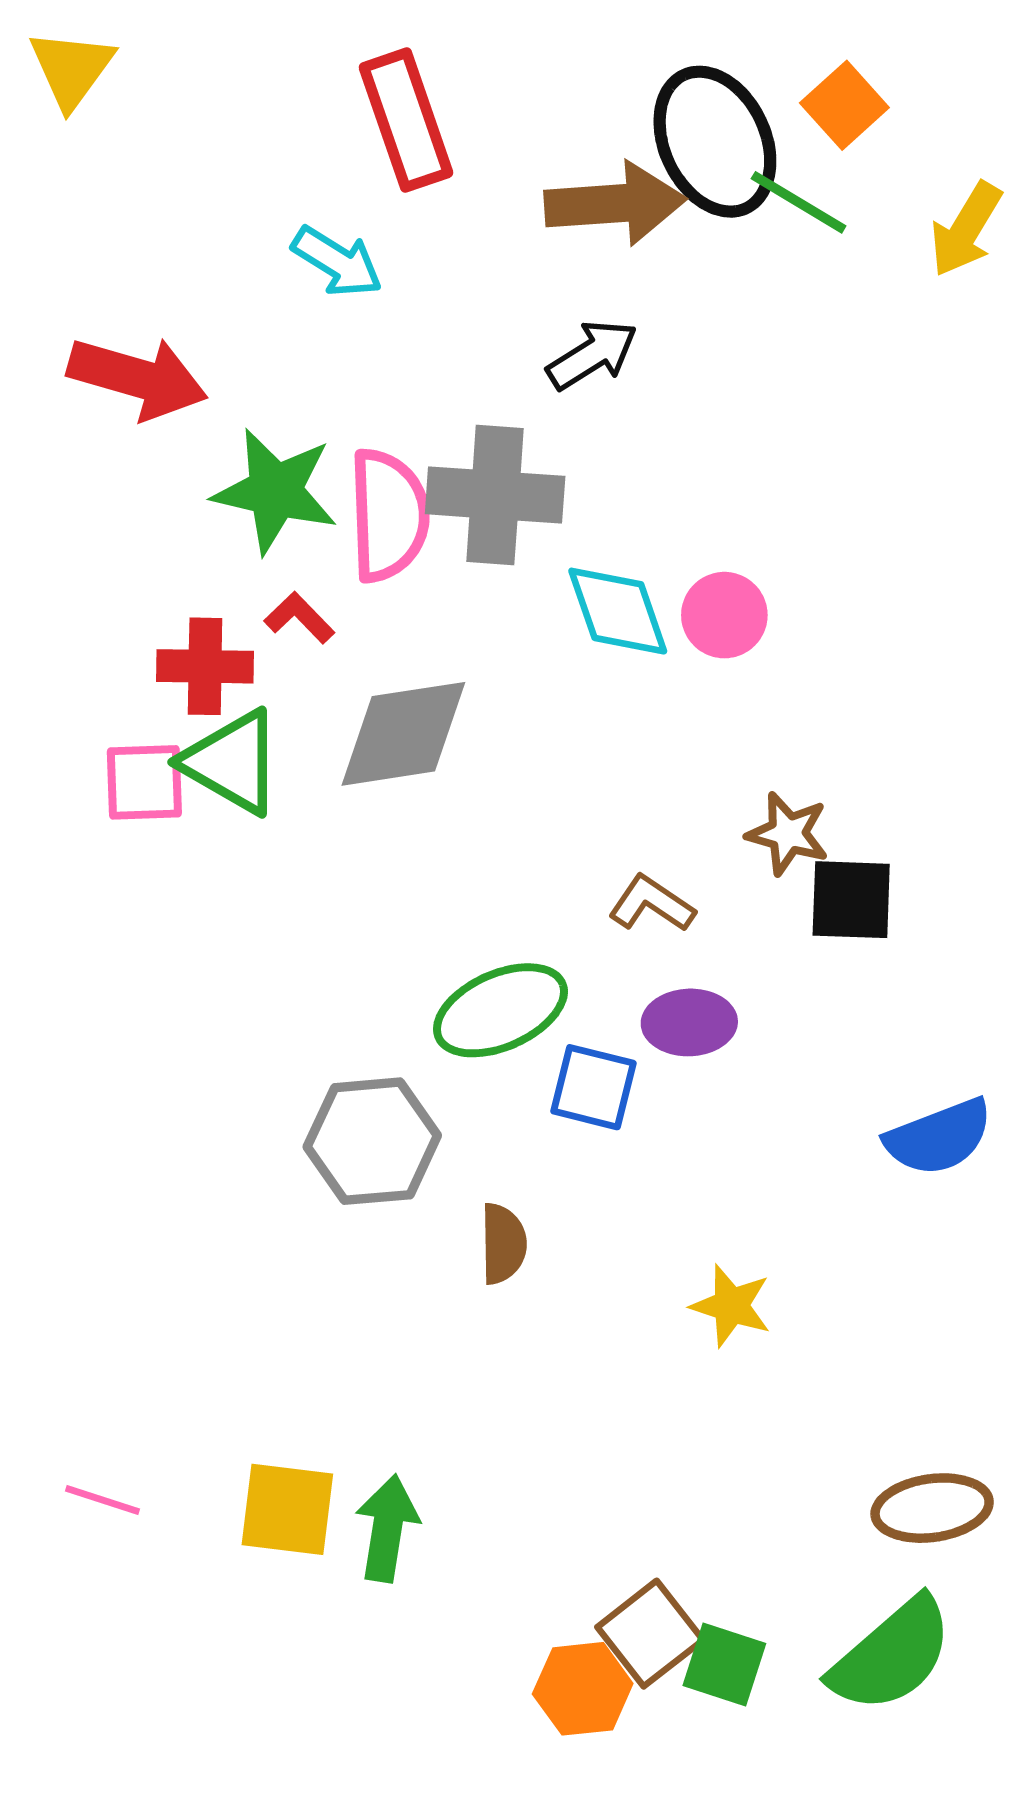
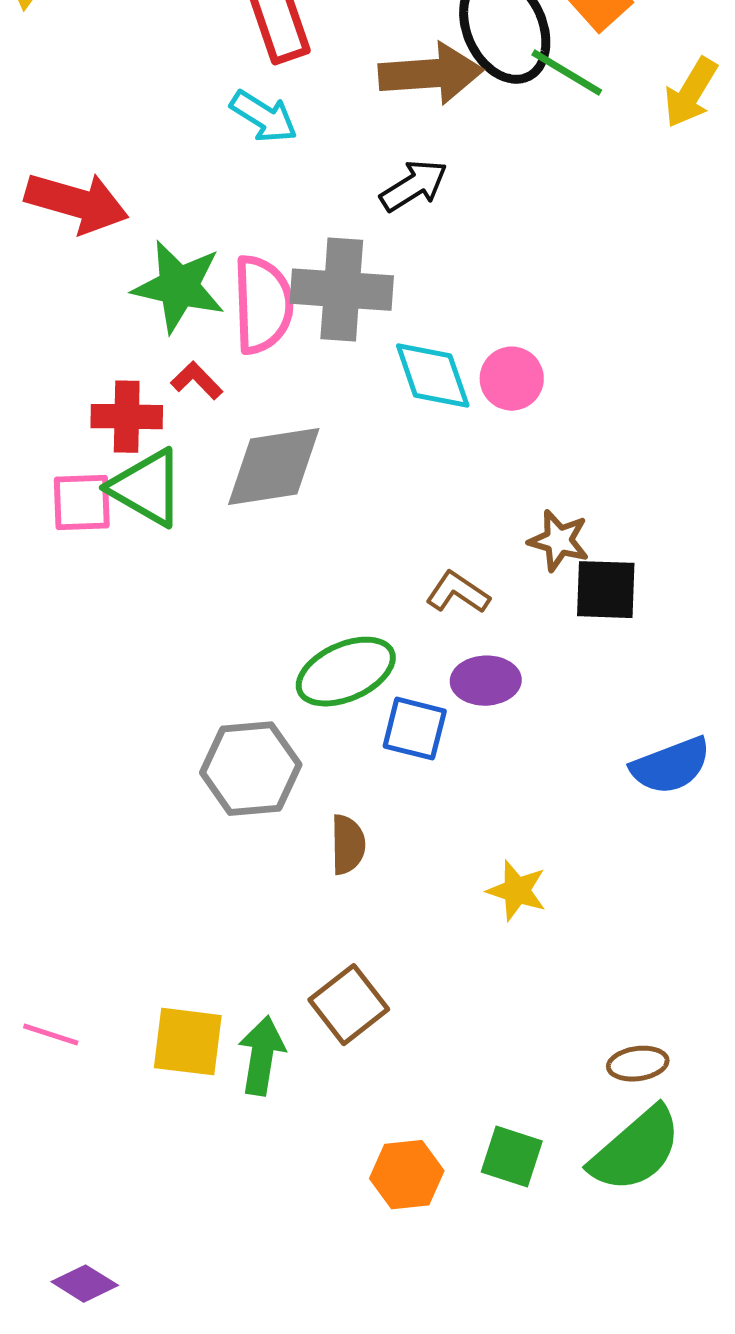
cyan arrow: (337, 262) -> (264, 117), moved
brown ellipse: (932, 1508) -> (638, 1064), moved, size x0.7
brown square: (650, 1634) -> (349, 1005), moved

